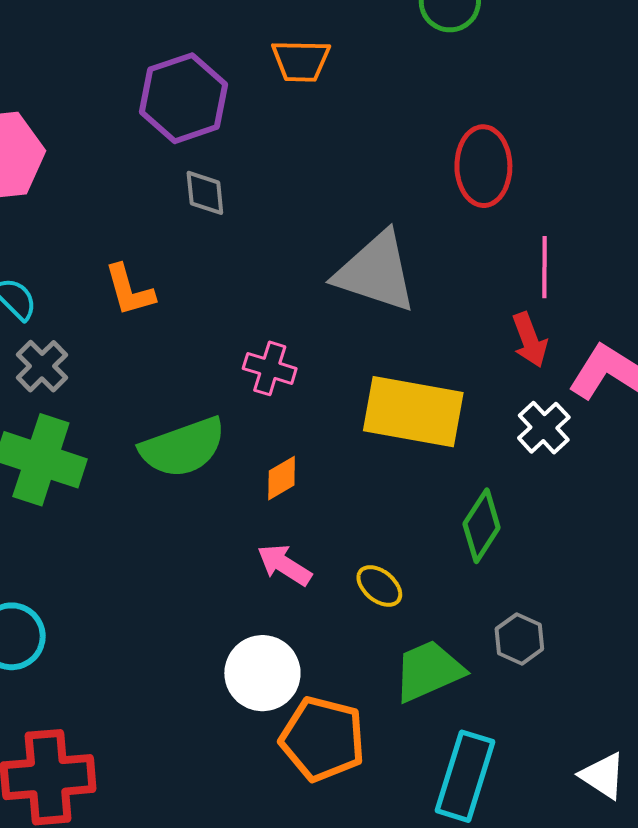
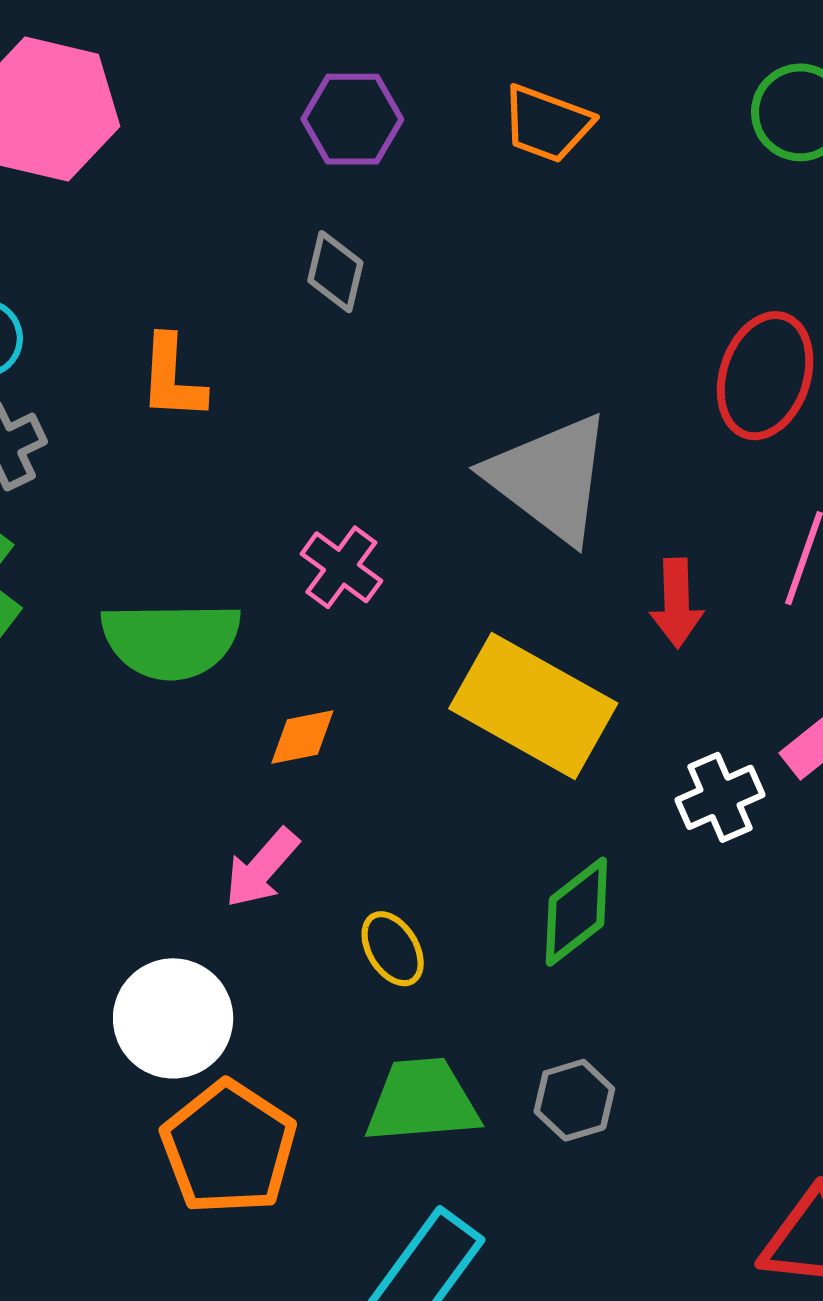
purple hexagon: (183, 98) -> (352, 119), size x0.7
red arrow: (530, 340) -> (677, 603), moved
pink arrow: (284, 565) -> (262, 868), turned -100

